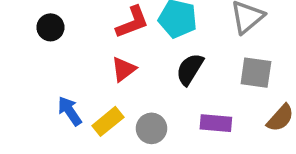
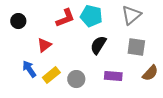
red triangle: (124, 69) -> (44, 45), moved

